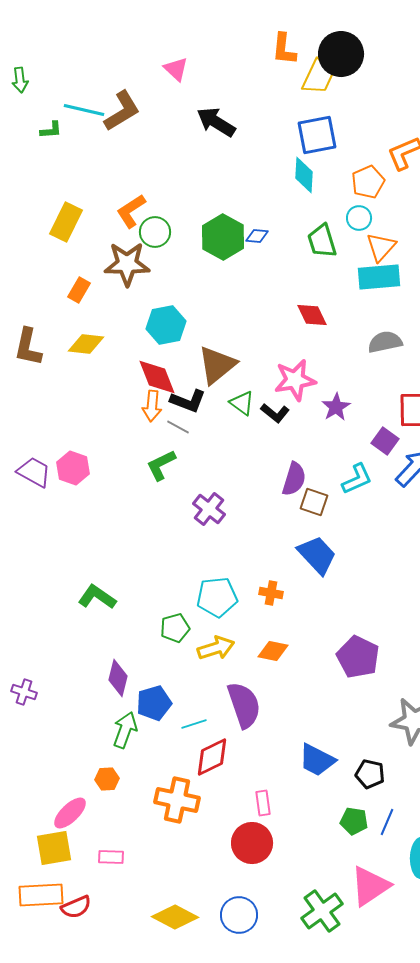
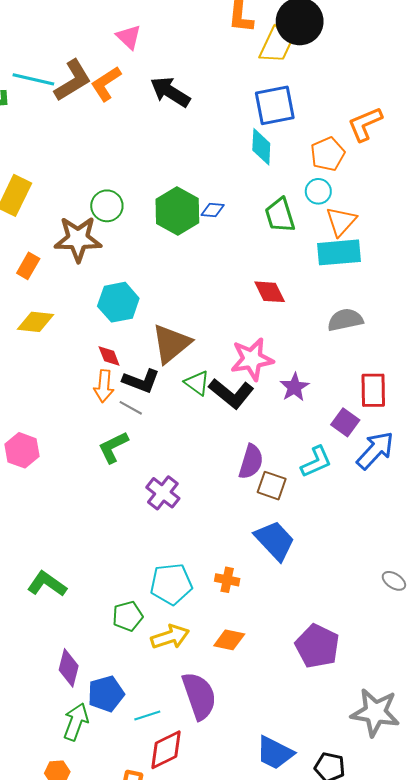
orange L-shape: (131, 211) -> (106, 84), moved
red diamond: (157, 377) -> (109, 356), size x0.6
black L-shape: (275, 413) -> (231, 393), size x1.5

